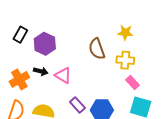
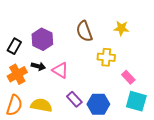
black rectangle: (20, 35) -> (14, 46), moved
brown semicircle: (97, 49) -> (84, 31), moved
yellow cross: (125, 60) -> (106, 57), moved

